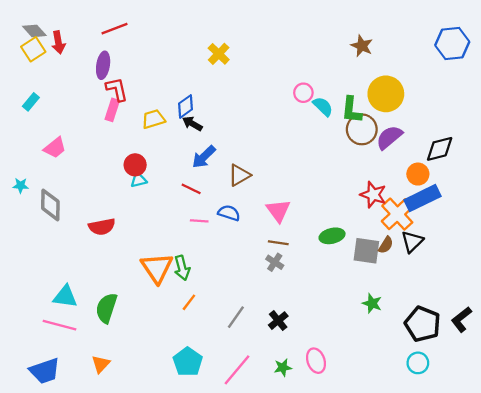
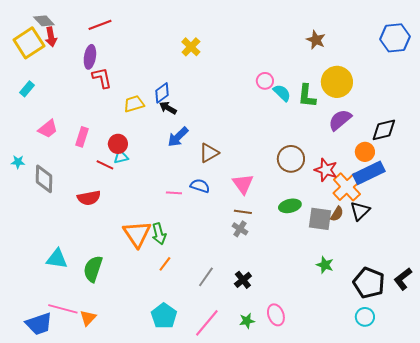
gray diamond: (34, 31) -> (44, 21), moved
yellow square: (33, 49) -> (29, 43), size x1.4
pink rectangle: (112, 110) -> (82, 137), moved
brown circle: (362, 129) -> (291, 159), moved
red line: (191, 189) -> (105, 165), moved
pink line: (60, 325) -> (63, 309), moved

